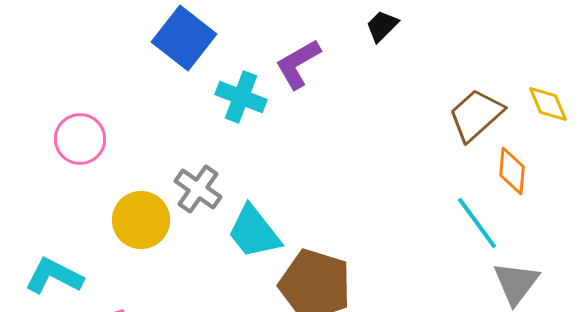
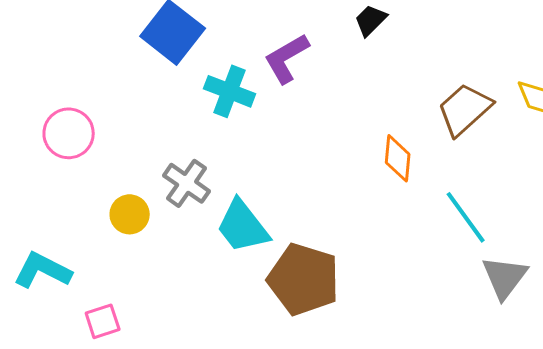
orange diamond: (512, 171) -> (398, 158), moved
yellow circle: (141, 220) -> (130, 214), size x0.7

